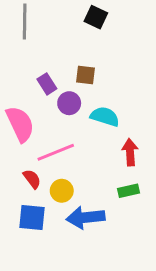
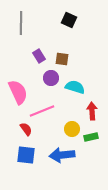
purple rectangle: (47, 84) -> (39, 56), moved
yellow circle: (62, 191) -> (72, 129), moved

